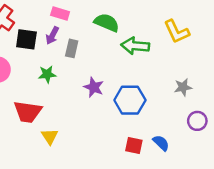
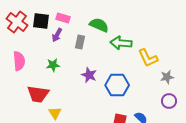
yellow L-shape: (177, 32) -> (148, 58), moved
black square: (26, 39) -> (41, 21), moved
gray rectangle: (72, 48) -> (80, 42), moved
gray star: (183, 87) -> (167, 77), moved

